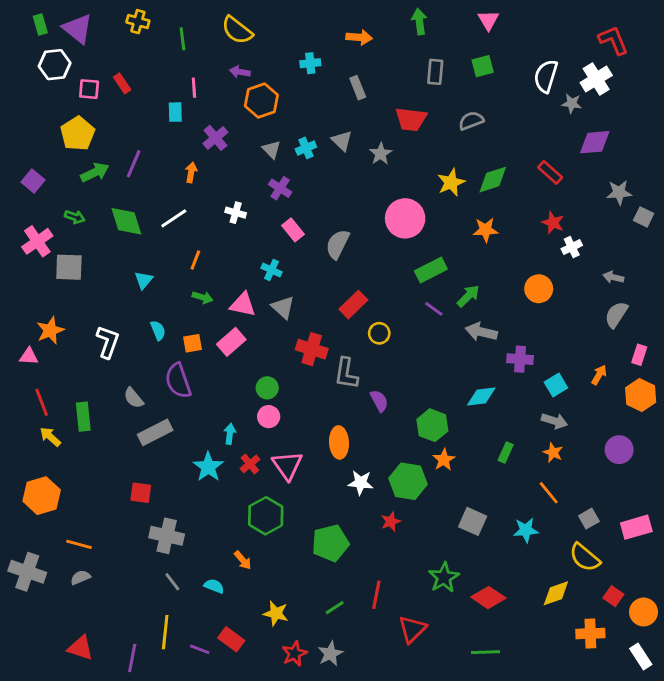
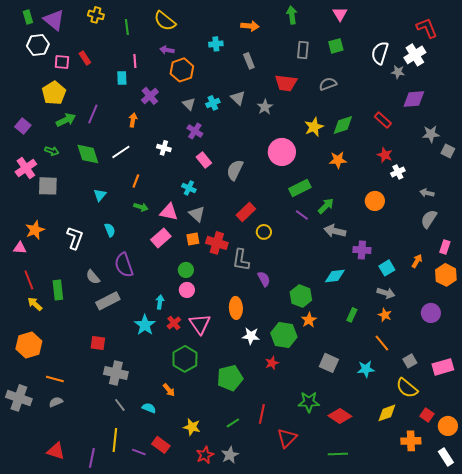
orange square: (192, 343) -> (193, 239), moved
green star: (444, 577) -> (309, 402), turned 30

